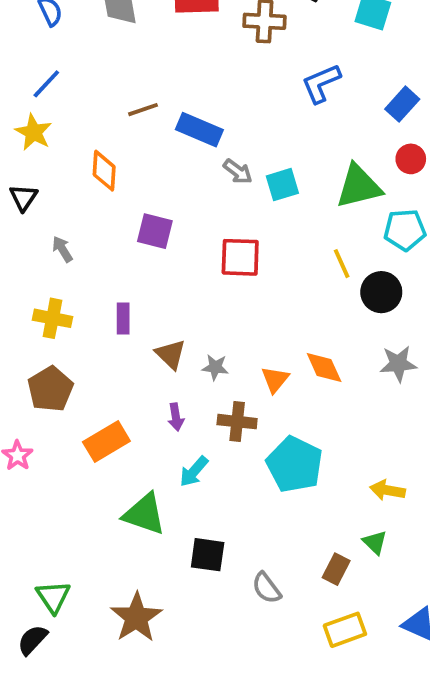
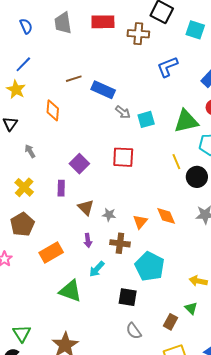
purple square: (155, 231) -> (79, 164), moved, turned 30
yellow cross: (52, 318) -> (24, 187), turned 30
black square: (208, 555) -> (128, 297), moved

